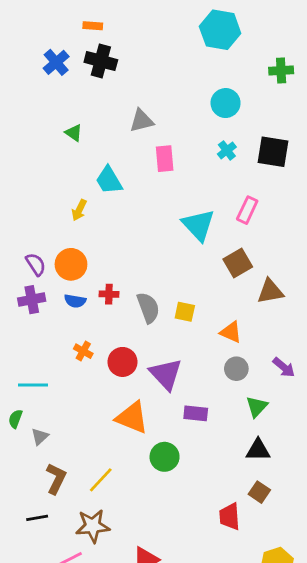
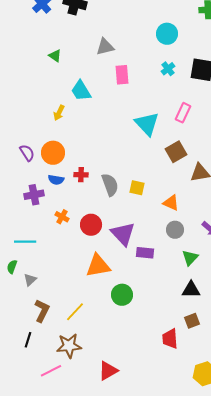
purple cross: (32, 300) -> (34, 195), moved
purple rectangle: (196, 413) -> (145, 253), moved
orange triangle: (132, 417) -> (98, 266), turned -32
brown square: (259, 492) -> (192, 321), turned 35
black line: (37, 518) -> (28, 340), turned -63

